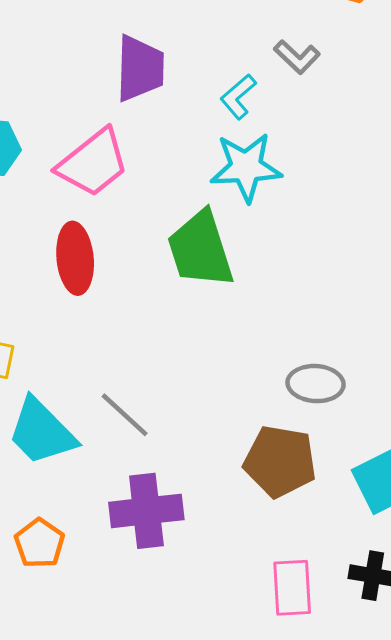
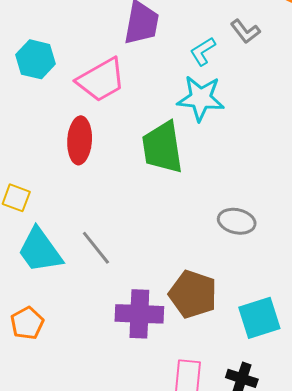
gray ellipse: (316, 384) -> (237, 221), moved
purple cross: (146, 511) -> (139, 314), moved

